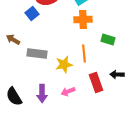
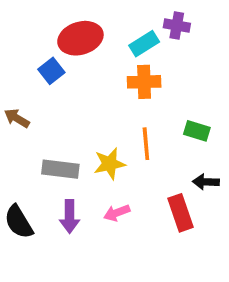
green rectangle: (108, 40) -> (197, 131), moved
gray rectangle: (37, 54) -> (60, 169), moved
red rectangle: (96, 82) -> (180, 213), moved

